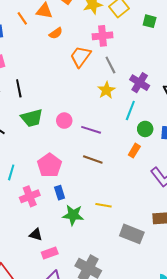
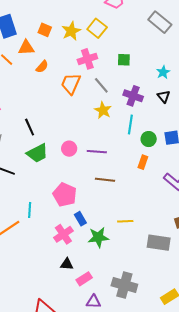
green square: (150, 21) -> (124, 60), moved
black line: (19, 88) -> (30, 127), moved
pink cross: (30, 196) -> (63, 234), moved

